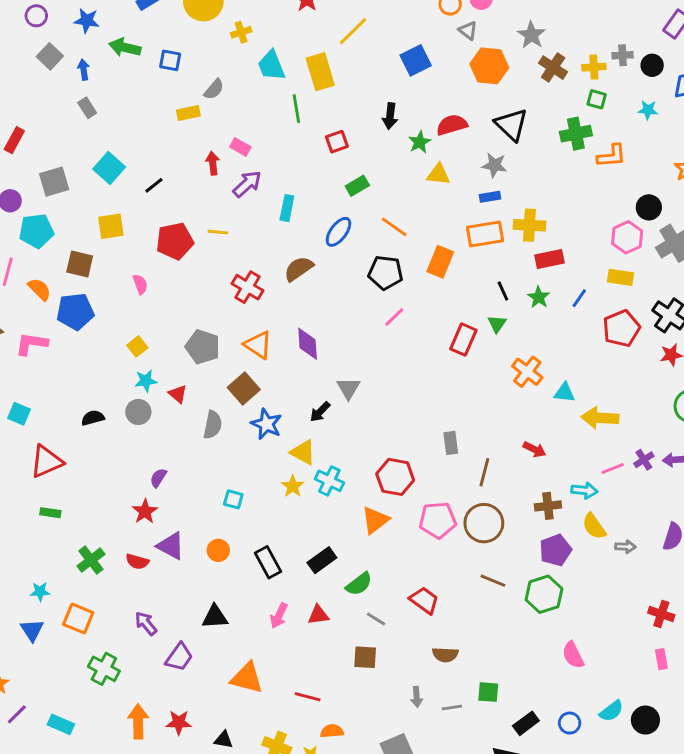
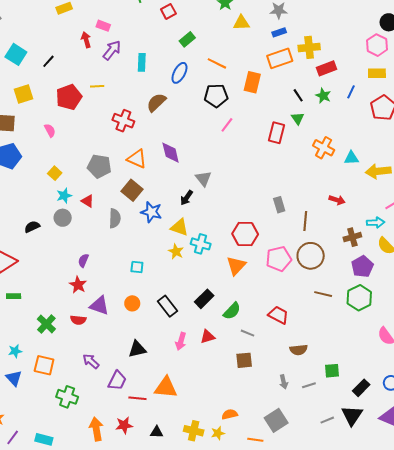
red line: (308, 697) -> (137, 398), moved

